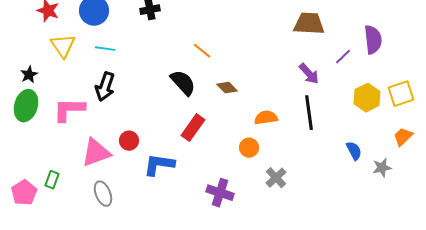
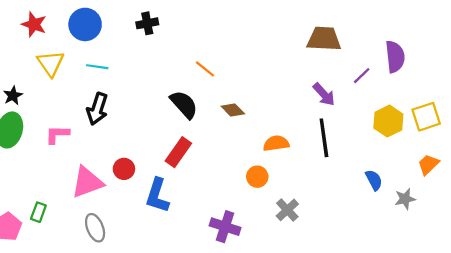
pink L-shape: (69, 110) -> (57, 134), size x0.7
red rectangle: (193, 128) -> (178, 152), moved
blue L-shape: (159, 165) -> (157, 196), turned -80

